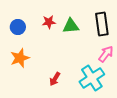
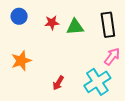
blue circle: (18, 27) -> (19, 16), moved

